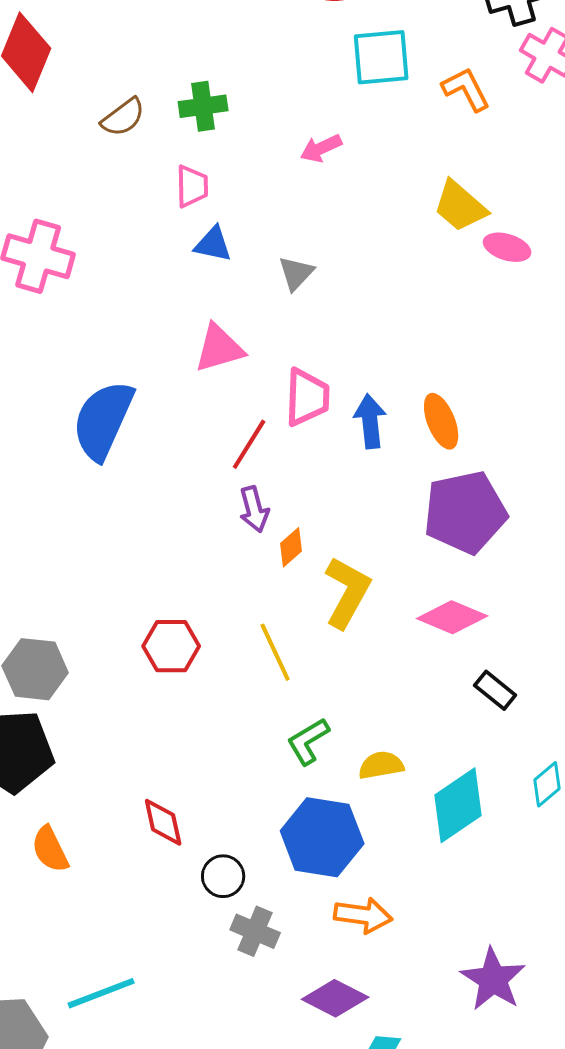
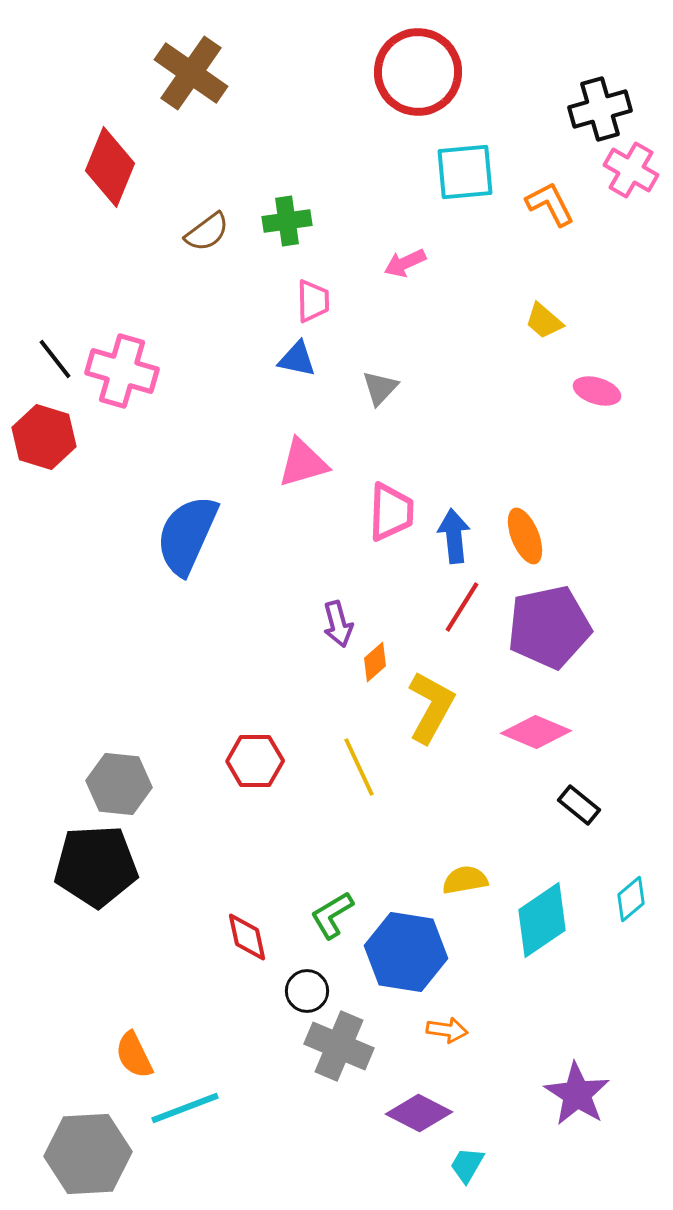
pink trapezoid: (192, 186) -> (313, 301), moved
yellow trapezoid: (460, 206) -> (544, 321), size x0.7
pink ellipse: (507, 247) -> (597, 391), moved
red line: (249, 444) -> (462, 607), moved
green L-shape: (308, 741) -> (332, 915), moved
orange semicircle: (50, 849) -> (134, 1055), moved
orange arrow: (363, 915) -> (447, 1030), size x0.7
gray cross: (255, 931) -> (339, 1046), size x1.4

